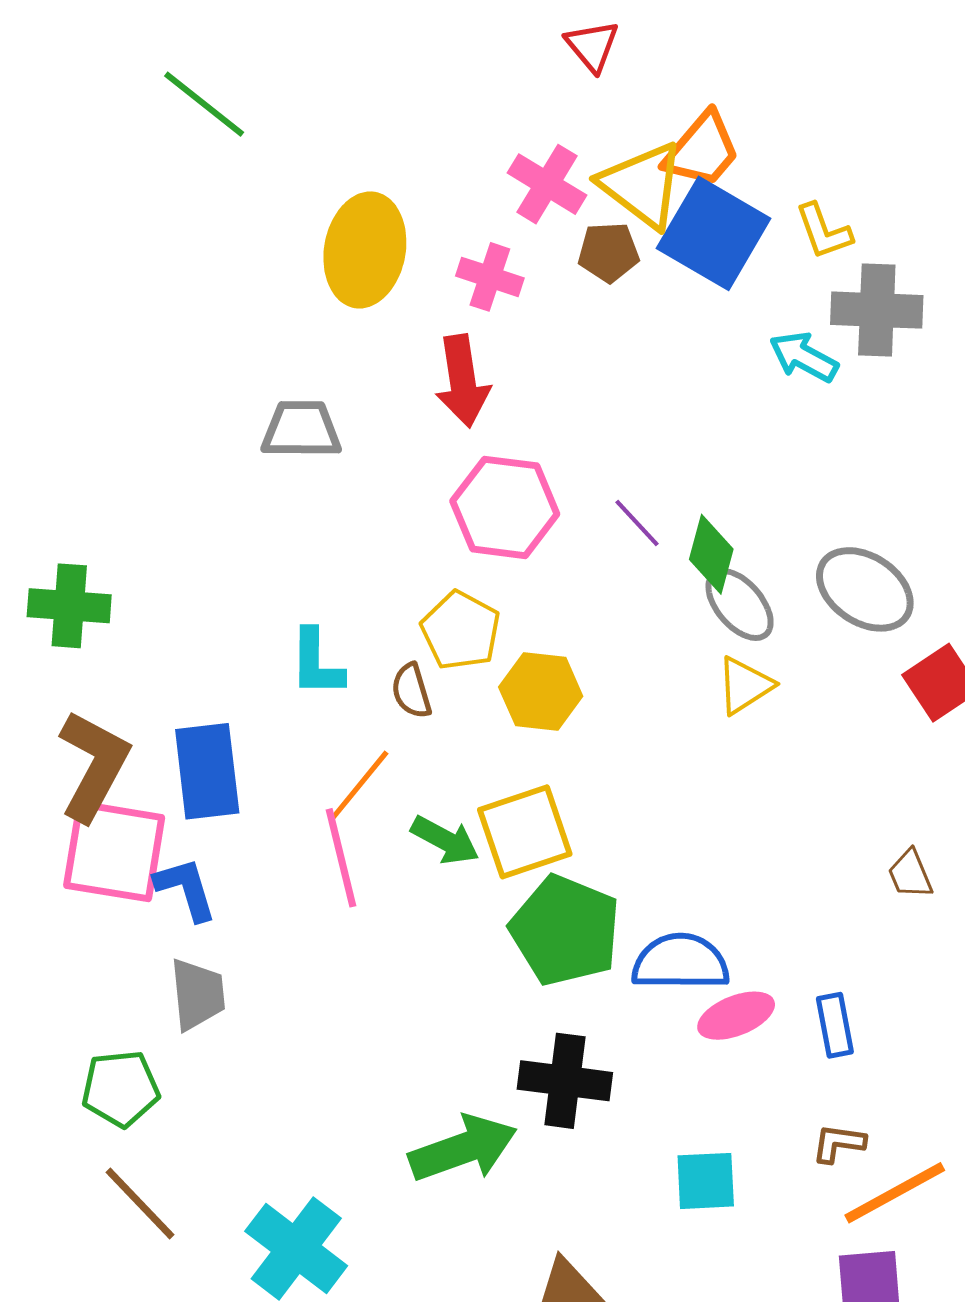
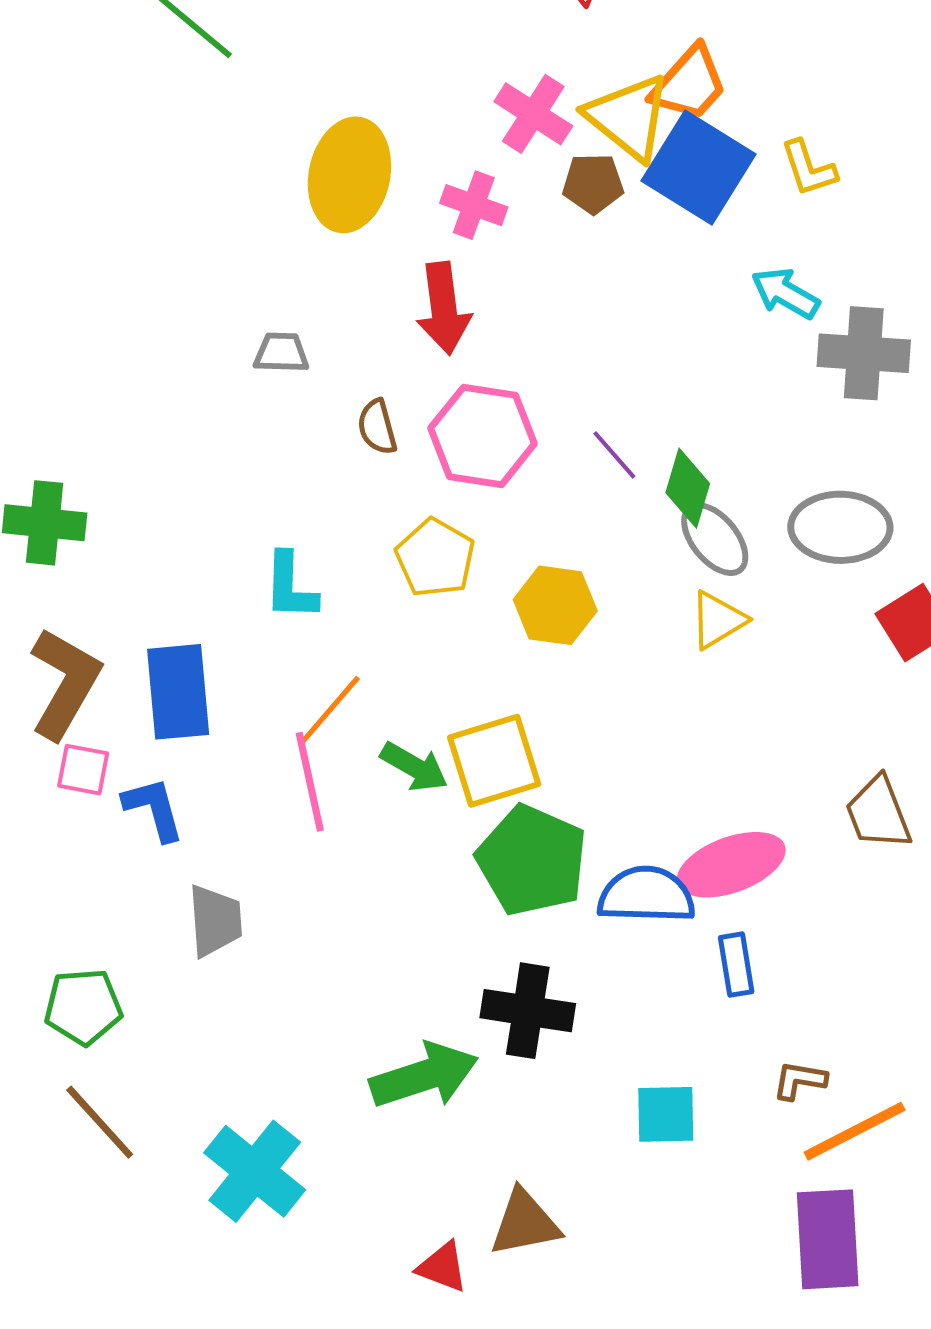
gray cross: (877, 310) -> (864, 353), moved
gray trapezoid: (301, 429) -> (281, 353), size x0.7
gray ellipse: (865, 589) -> (840, 527), turned -34
brown semicircle: (411, 691) -> (377, 427), moved
yellow hexagon: (541, 692) -> (555, 605), moved
pink square: (114, 851) -> (83, 770), size x0.5
brown trapezoid: (910, 874) -> (878, 813), size x1.5
gray trapezoid: (198, 994) -> (215, 921), moved
pink ellipse: (736, 1016) -> (731, 865), moved, size x1.4
blue rectangle: (835, 1025) -> (736, 965), moved

